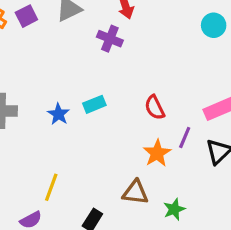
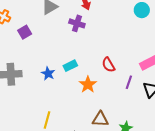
purple square: (26, 16) -> (25, 32), moved
orange star: (157, 153) -> (88, 85), moved

